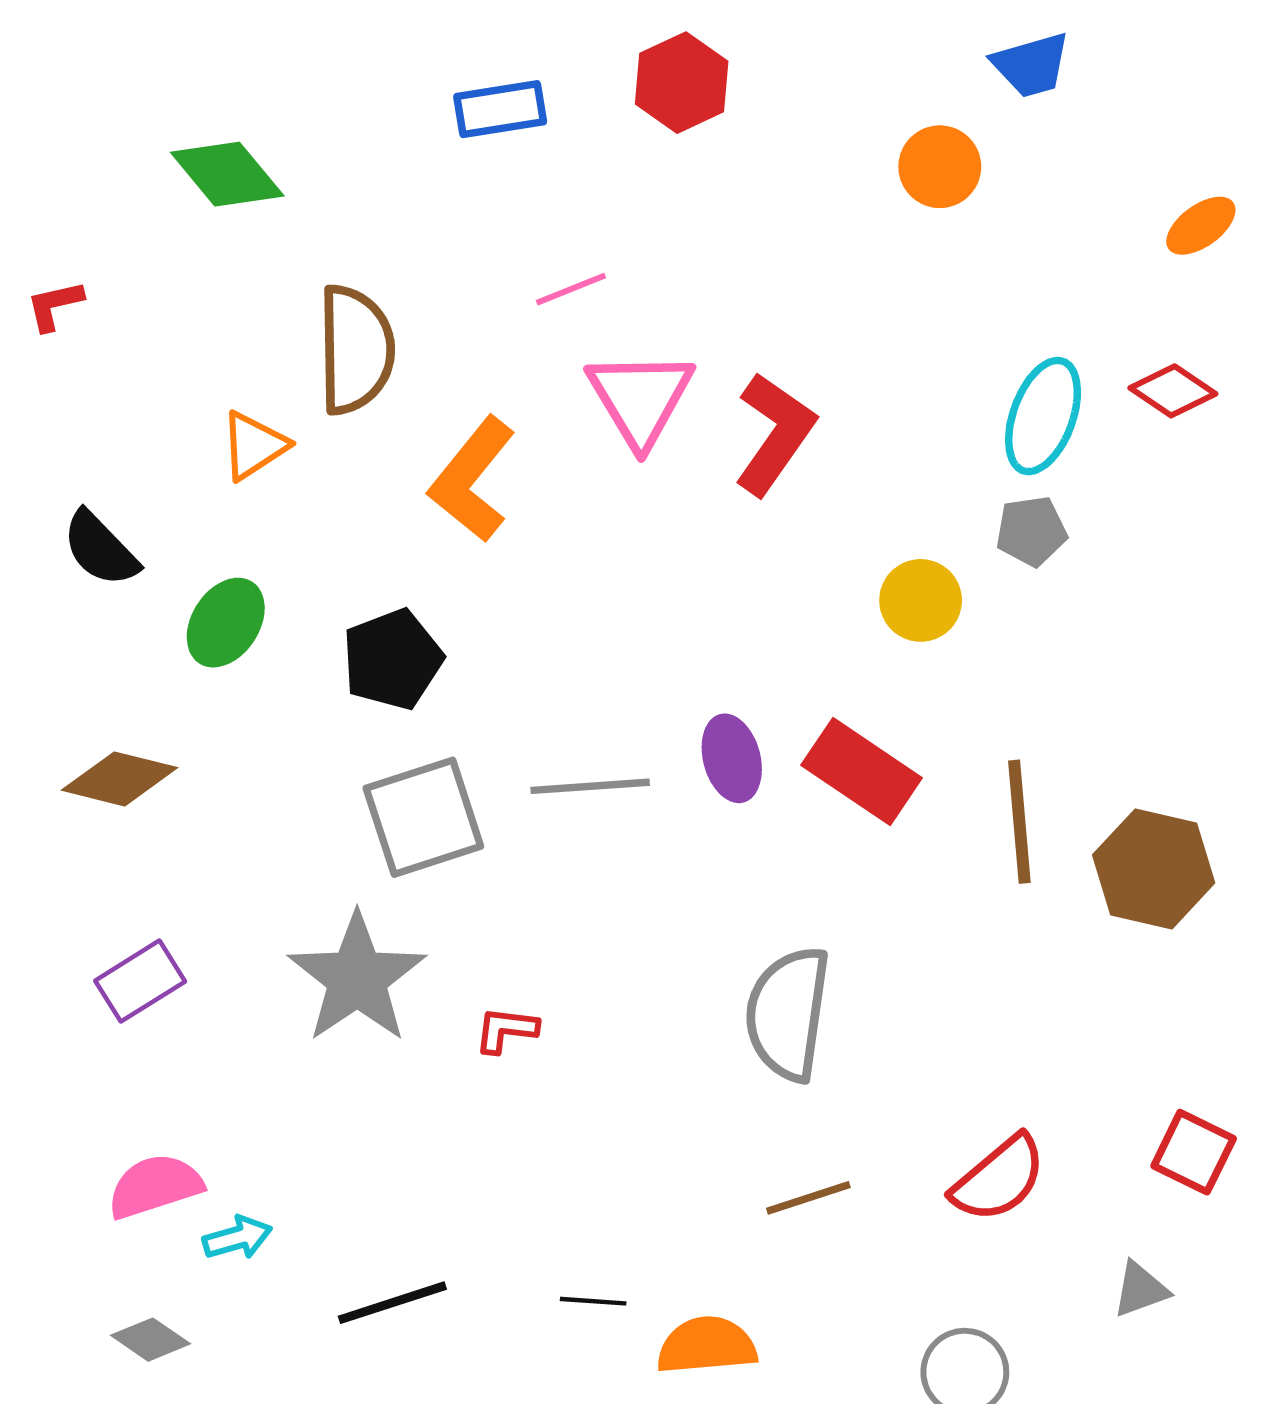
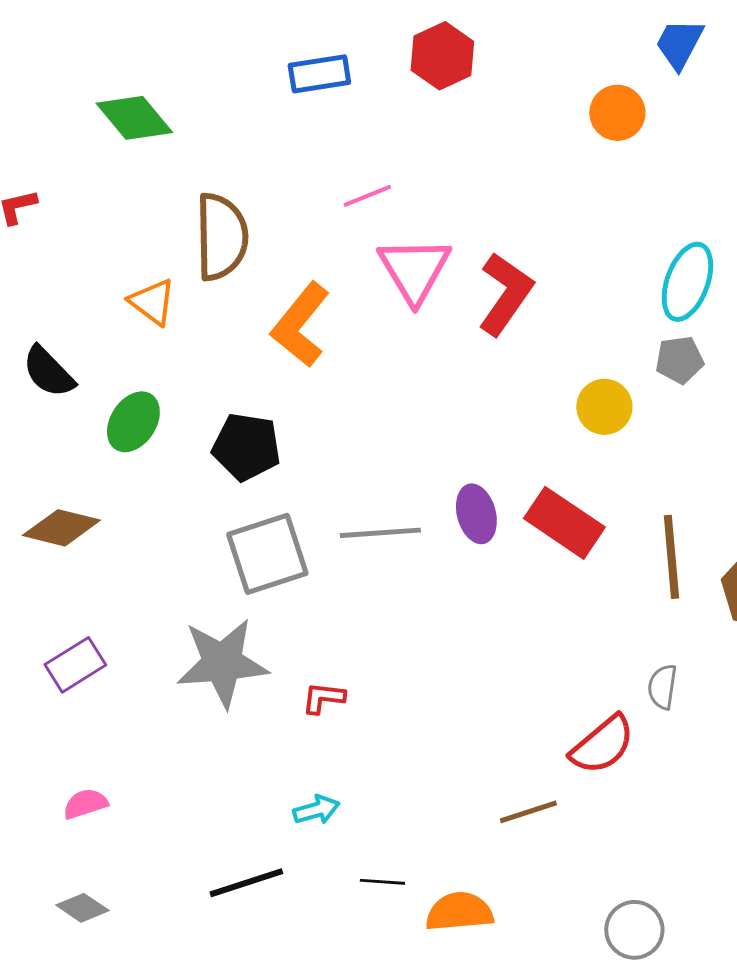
blue trapezoid: (1031, 65) -> (679, 44), turned 134
orange triangle: (254, 446) -> (152, 302), turned -50
black pentagon: (392, 659) -> (246, 447), turned 30
gray star: (357, 978) -> (222, 663), turned 30
gray semicircle: (788, 1014) -> (662, 687), moved, size x0.5
red semicircle: (999, 1179) -> (602, 745), moved
pink semicircle: (155, 1186) -> (85, 804), size x0.7
cyan arrow: (238, 1238) -> (316, 810), moved

